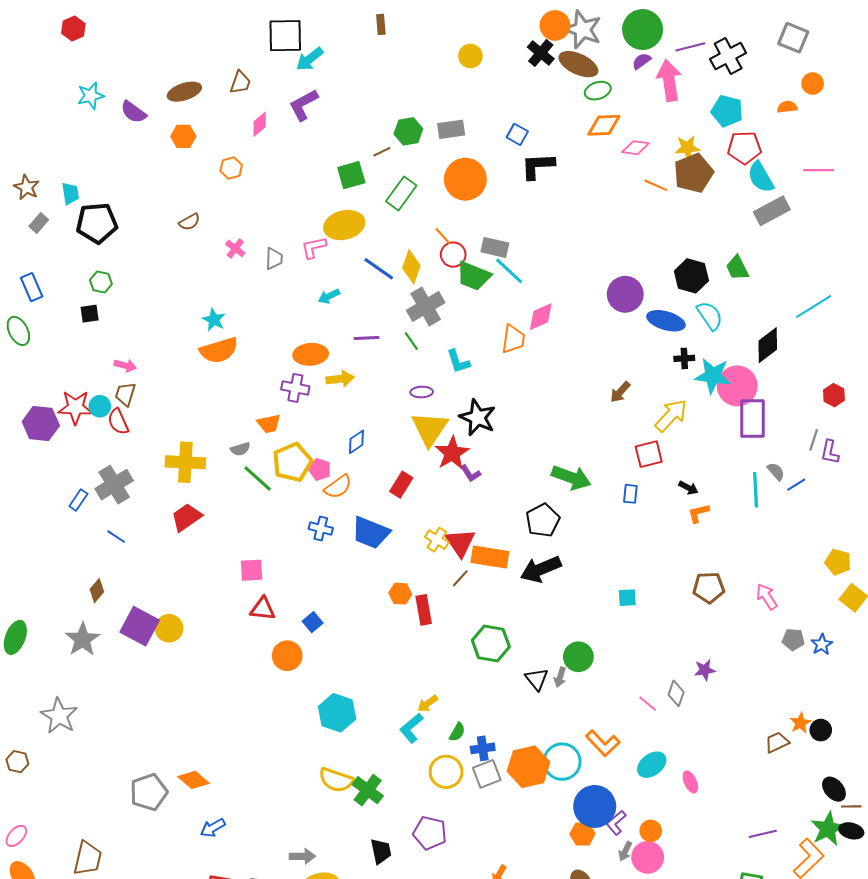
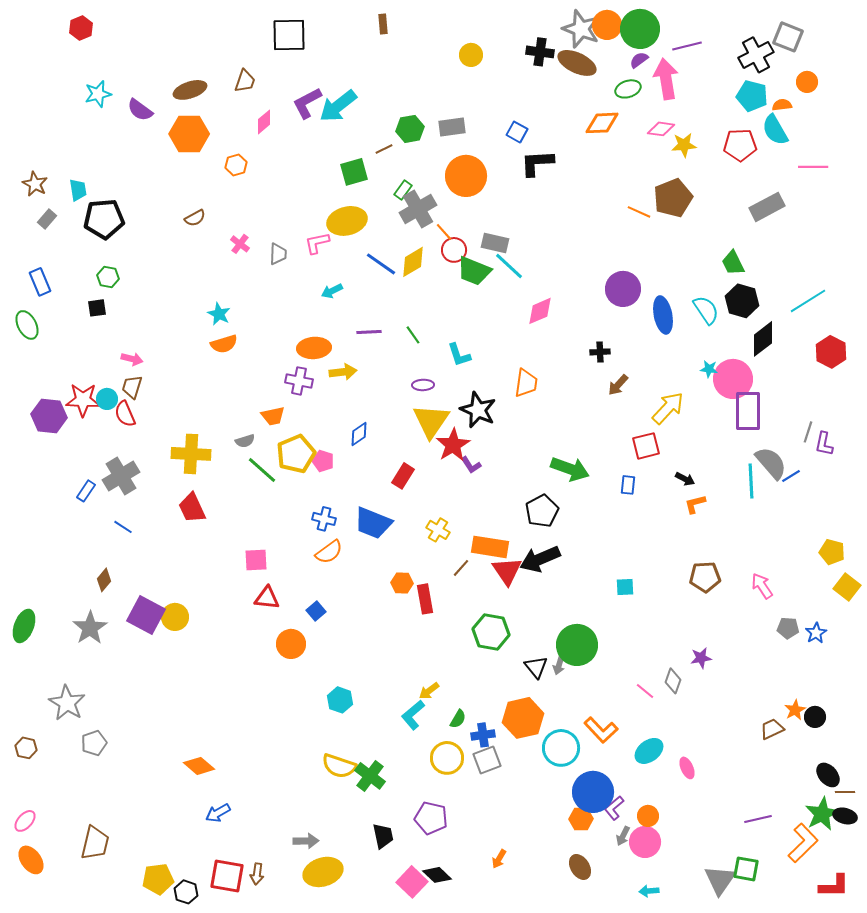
orange circle: (555, 25) -> (607, 25), moved
black cross: (541, 53) -> (540, 52), turned -32
black cross: (728, 56) -> (756, 55), moved
cyan arrow: (310, 59) -> (338, 106), moved, size x1.4
green ellipse: (598, 91) -> (628, 89), moved
cyan pentagon: (727, 111) -> (752, 96), moved
orange hexagon: (183, 136) -> (189, 134), size x1.6
pink diamond: (635, 148) -> (661, 129), moved
brown pentagon: (693, 173) -> (673, 198), moved
cyan semicircle: (761, 177) -> (775, 130), moved
orange line: (656, 185) -> (639, 212), moved
green rectangle: (401, 193) -> (403, 190), size x0.6
yellow diamond: (411, 267) -> (413, 262), turned 40
black hexagon: (691, 276) -> (742, 301), moved
gray cross: (426, 306) -> (418, 209), moved
blue ellipse: (666, 321) -> (663, 315), turned 63
orange trapezoid: (513, 339) -> (526, 383), moved
orange semicircle: (219, 350) -> (224, 344), size x0.7
black cross: (684, 358) -> (600, 352), moved
cyan star: (713, 376) -> (709, 369), size x0.5
red hexagon: (834, 395) -> (831, 352), moved, size x1.4
gray semicircle: (776, 471) -> (771, 463), size x1.8
orange semicircle: (338, 487) -> (329, 552), moved
red trapezoid: (186, 517) -> (192, 508), turned -80
red triangle: (460, 543) -> (507, 571), moved
green circle: (578, 657) -> (577, 645), size x1.4
cyan hexagon: (337, 713) -> (340, 700), size x0.7
orange hexagon: (529, 767) -> (523, 718), moved
gray pentagon: (149, 792) -> (94, 743), moved, size x0.7

